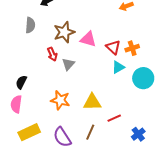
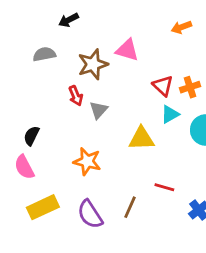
gray semicircle: (30, 25) -> (44, 54), turned -105
pink triangle: (88, 39) -> (127, 50), moved
yellow triangle: (92, 102) -> (141, 139), moved
pink semicircle: (16, 104) -> (24, 167), turned -36
red line: (114, 118) -> (164, 187), turned 40

